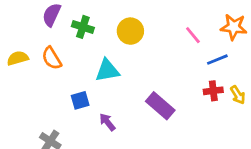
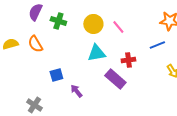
pink line: (193, 35) -> (118, 27), moved
cyan triangle: (107, 70) -> (96, 53), moved
red cross: (213, 91) -> (128, 60), moved

